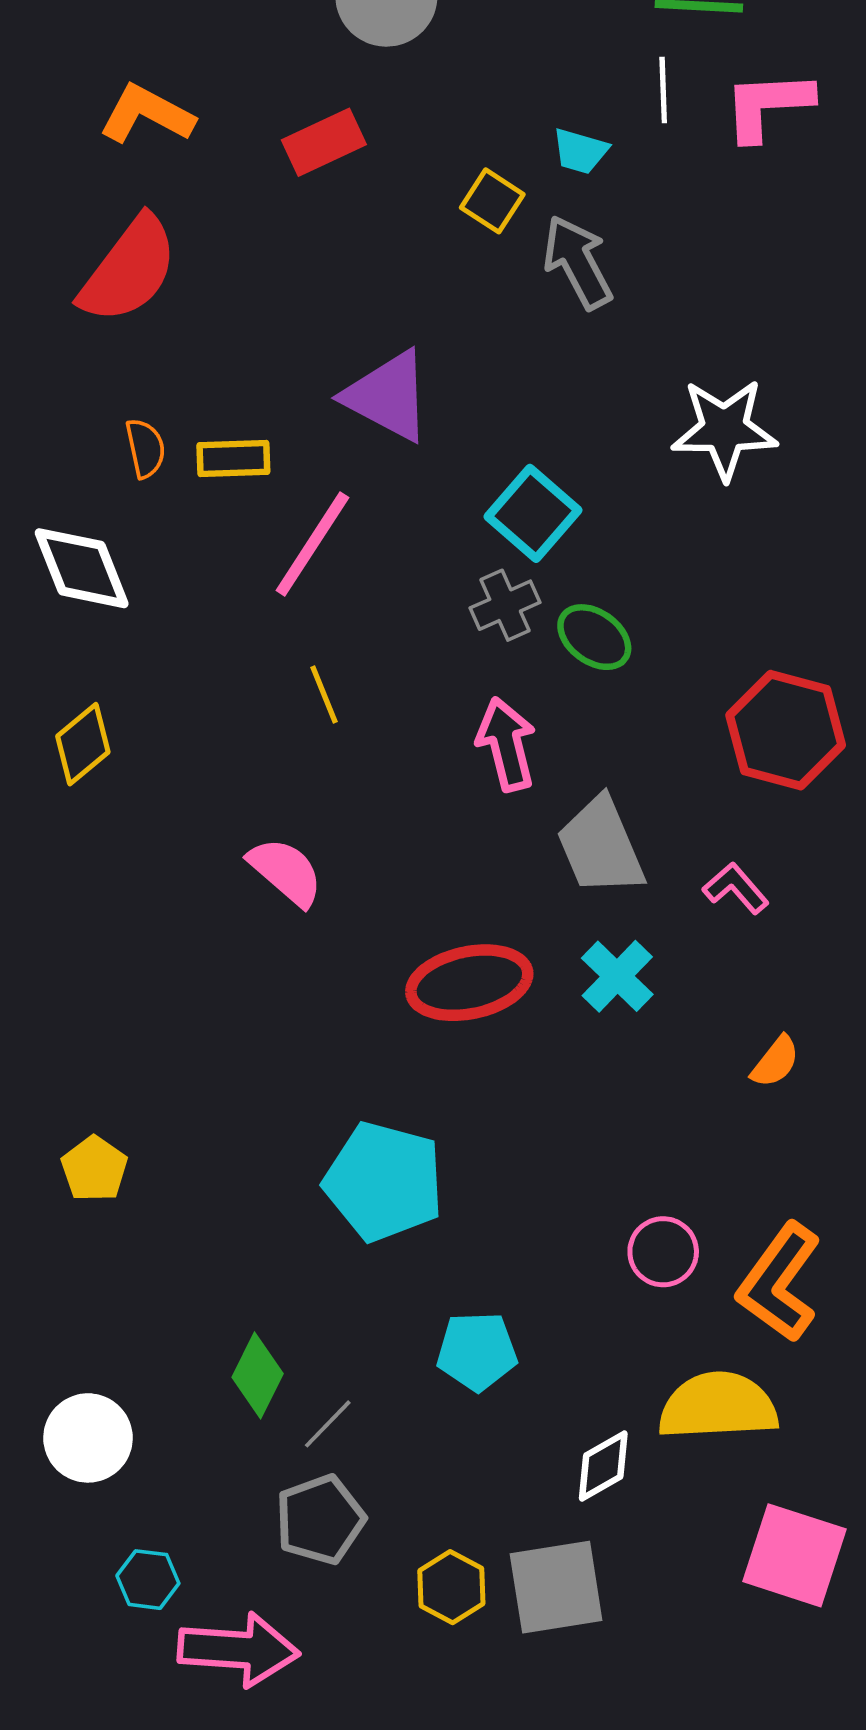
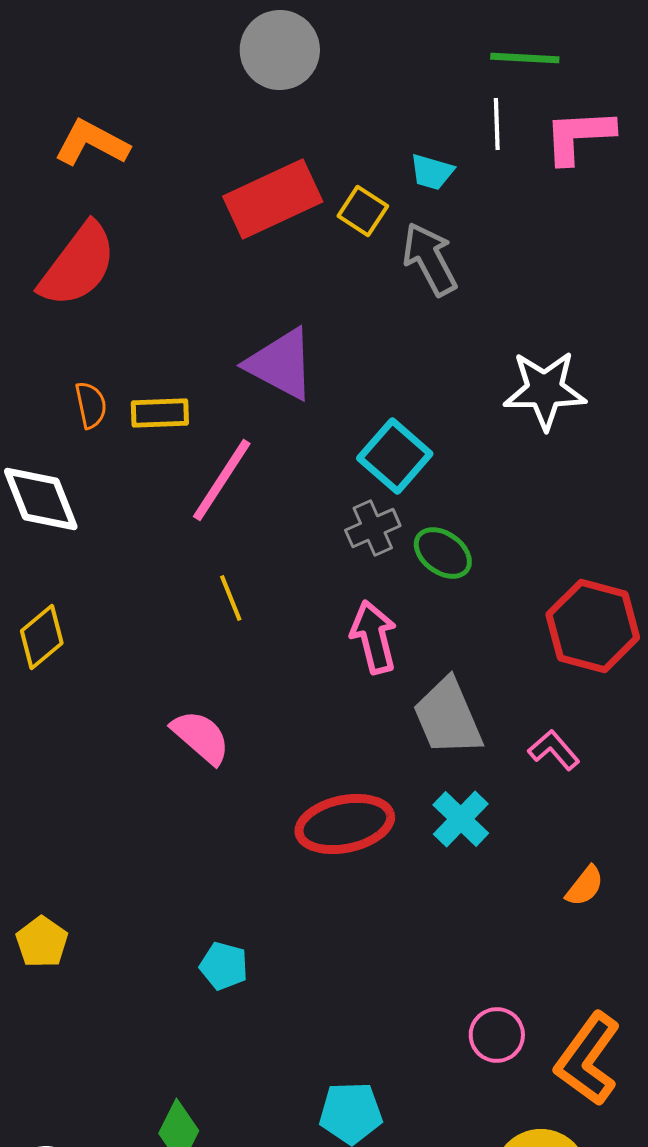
red rectangle: (324, 142) -> (273, 199), moved, size x1.5
yellow pentagon: (94, 1169) -> (42, 942), moved
cyan pentagon: (384, 1182) -> (224, 966), moved, size x0.5

